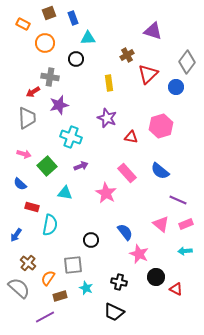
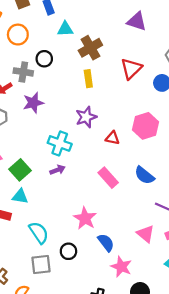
brown cross: (127, 55) -> (90, 48), moved, size x1.5
black circle: (76, 59) -> (44, 59), moved
purple star: (107, 118) -> (86, 117), turned 30
cyan cross: (71, 137) -> (60, 143), moved
cyan triangle: (65, 193) -> (20, 196), moved
pink star: (106, 193) -> (85, 218), moved
cyan semicircle: (50, 225) -> (39, 233), moved, turned -45
gray square: (73, 265) -> (41, 265), moved

